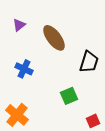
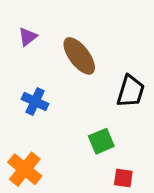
red square: (93, 121) -> (123, 178), moved, turned 32

